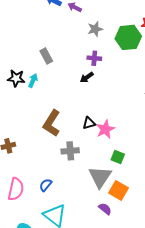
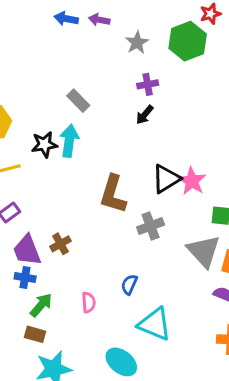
cyan arrow: (33, 80) -> (69, 141), size x1.5
black triangle: (89, 123) -> (166, 179), size x1.5
pink semicircle: (16, 189) -> (89, 302), size x0.6

